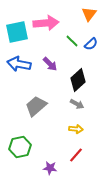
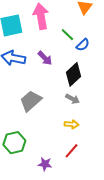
pink arrow: (46, 23) -> (41, 16), turned -95
blue semicircle: (91, 44) -> (83, 45), moved

